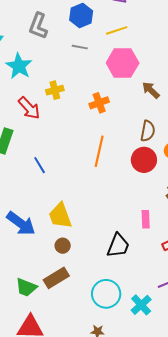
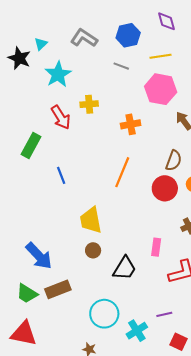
gray L-shape: (38, 26) -> (84, 38), turned 92
yellow trapezoid: (60, 216) -> (91, 220), moved
blue arrow: (21, 224) -> (39, 256), moved
brown circle: (63, 246) -> (93, 250), moved

